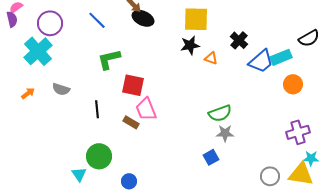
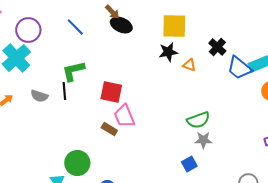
green L-shape: (109, 59) -> (73, 71), moved
blue trapezoid: (261, 61) -> (239, 68), turned 80
black line: (97, 109) -> (64, 91), moved

